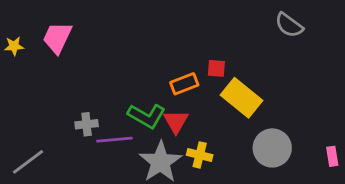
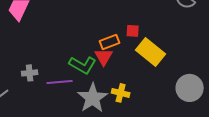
red triangle: (176, 121) -> (104, 57), moved
gray cross: (87, 124) -> (30, 73), moved
gray circle: (272, 148) -> (190, 88), moved

